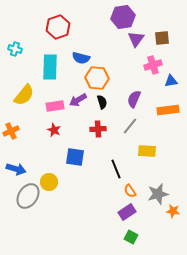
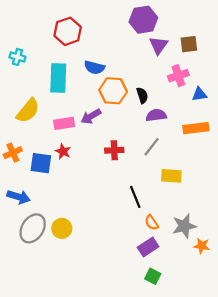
purple semicircle: (134, 99) -> (156, 115), turned 60
black semicircle: (102, 102) -> (142, 95), moved
blue square: (75, 157) -> (41, 163), moved
yellow circle: (49, 182) -> (62, 228), moved

